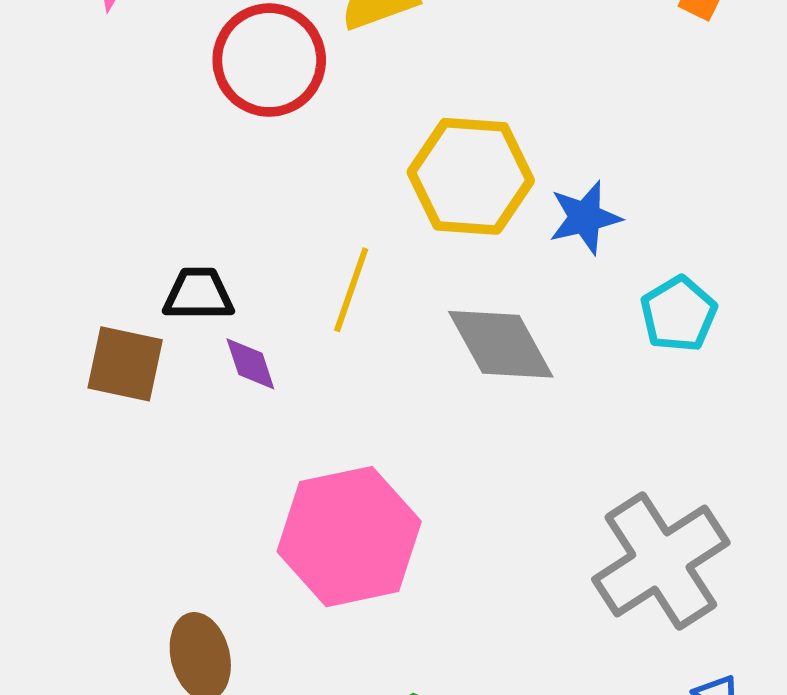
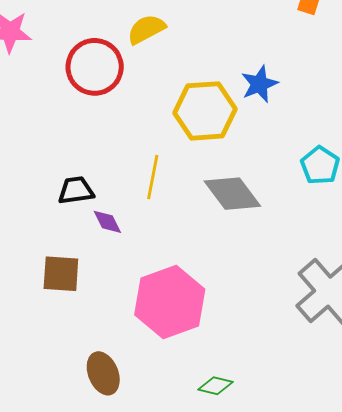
blue star: (585, 218) -> (259, 84), moved
brown square: (125, 364) -> (61, 274), moved

